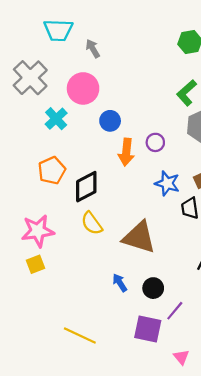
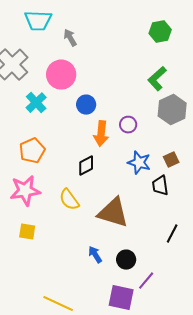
black diamond: (86, 187) -> (86, 166), moved, size x0.7
pink star: (38, 231) -> (25, 191), moved
yellow square: (36, 264) -> (27, 232), moved, turned 30

